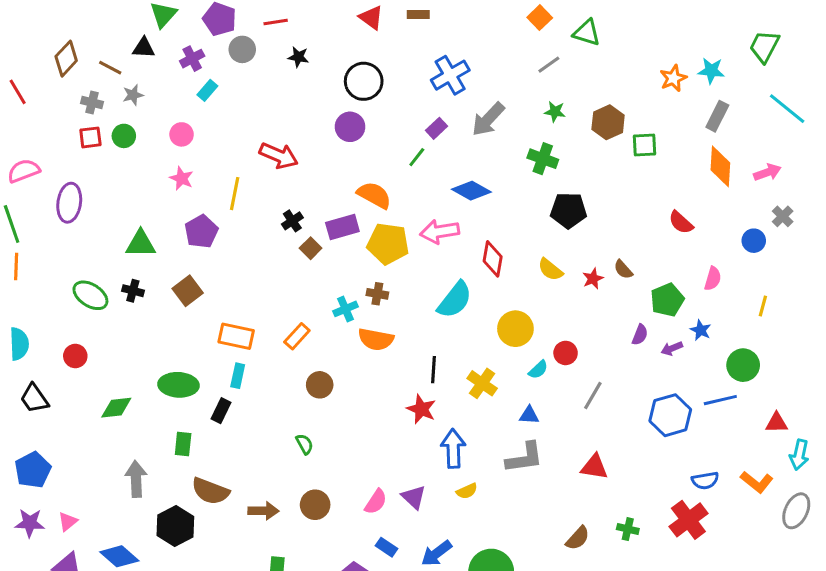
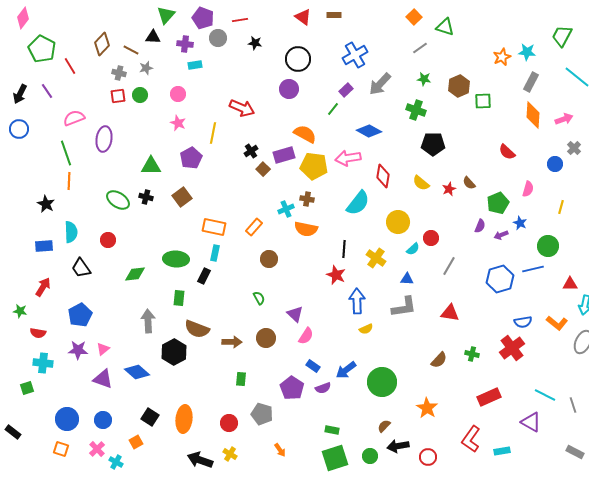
purple cross: (192, 59) -> (185, 44), turned 35
cyan rectangle: (207, 90) -> (195, 65), turned 40
purple triangle: (414, 497) -> (295, 314), moved

